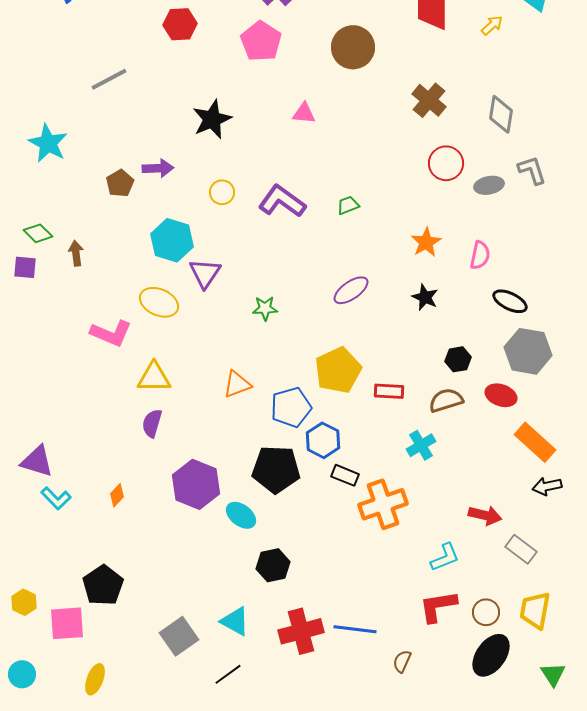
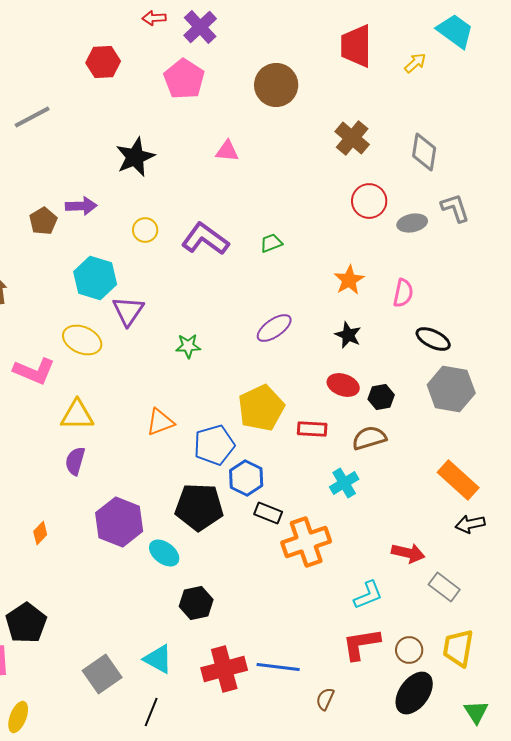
red ellipse: (501, 395) -> (343, 385), moved
black line: (228, 674) -> (151, 712), turned -32

